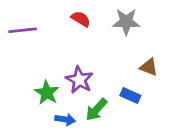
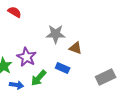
red semicircle: (81, 19) -> (15, 12), moved
gray star: (126, 22) -> (56, 34), moved

